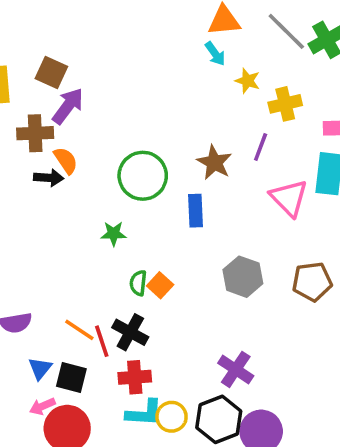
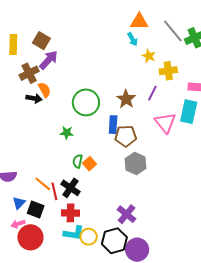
brown cross: (35, 133) -> (29, 73), turned -30
brown pentagon: (312, 282) -> (126, 136), moved

